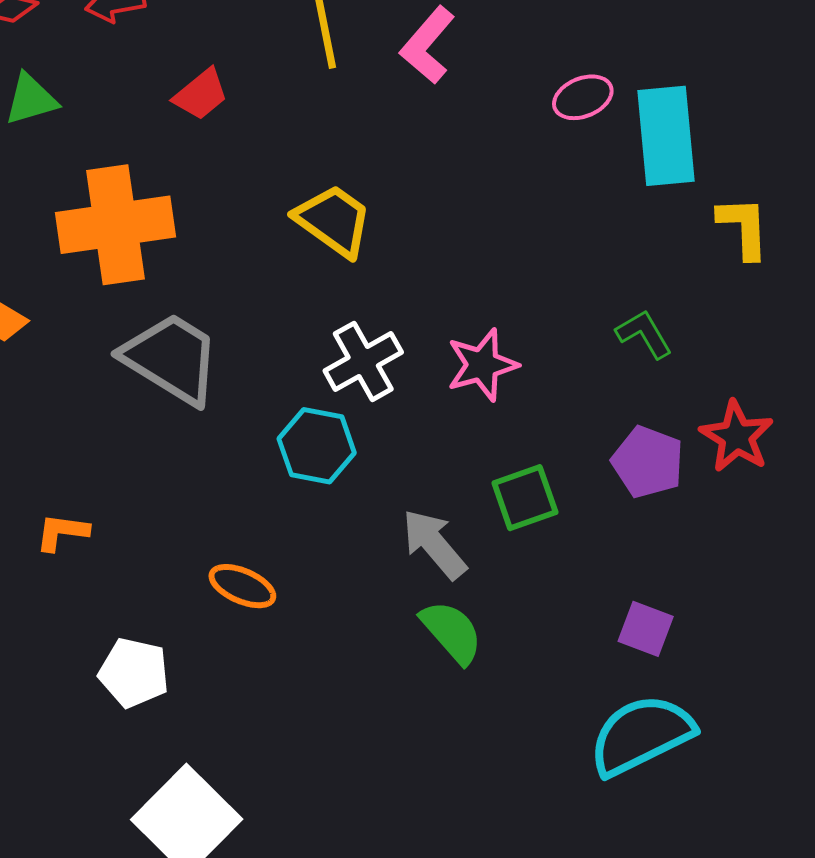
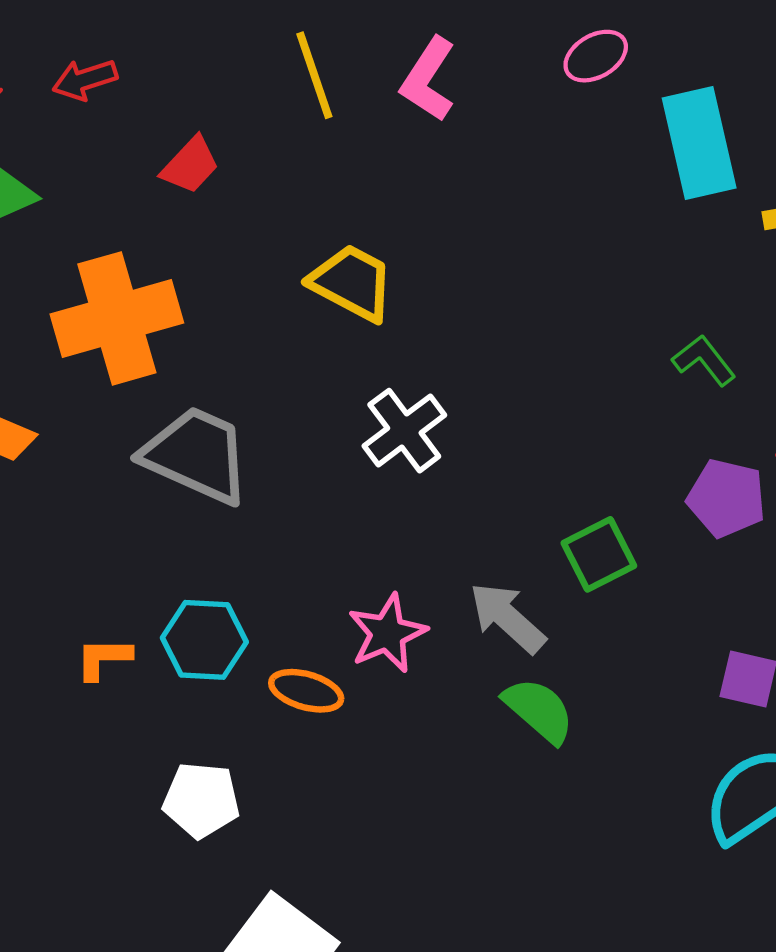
pink ellipse: (583, 97) -> (596, 56), moved
pink star: (482, 365) -> (387, 633), moved
cyan hexagon: (317, 446) -> (204, 640), moved

